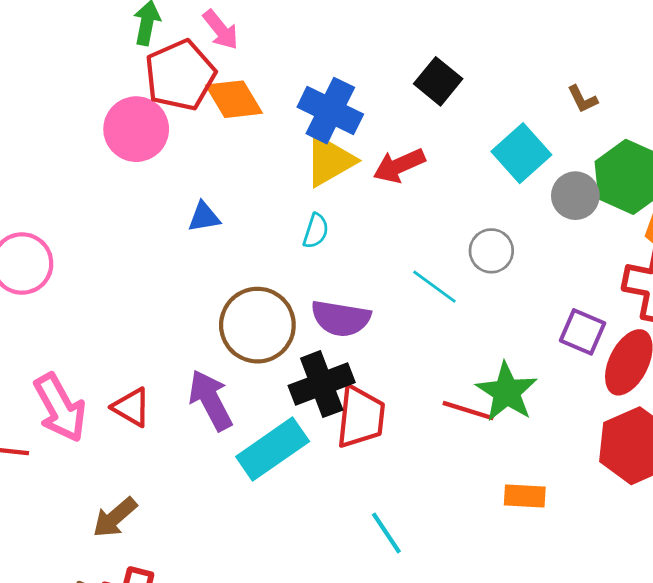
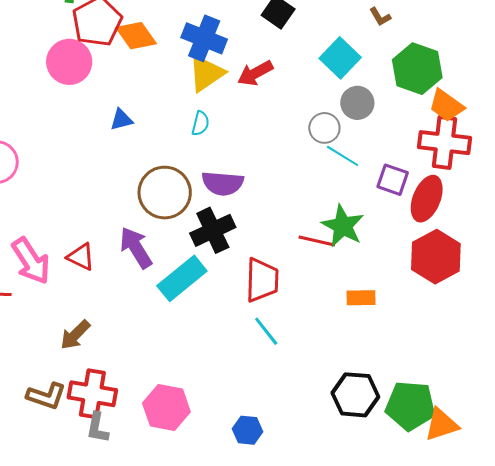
gray circle: (575, 196) -> (357, 103), moved
cyan line: (434, 287) -> (343, 156), moved
red trapezoid: (361, 417) -> (262, 280), moved

